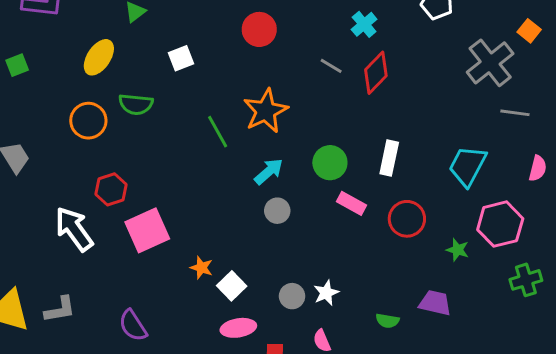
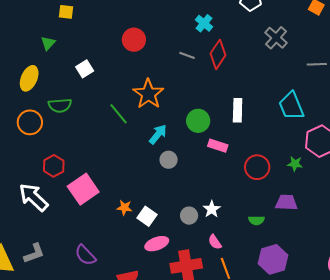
gray cross: (490, 63) -> (276, 38), moved, size x0.7
cyan trapezoid: (468, 166) -> (291, 106), turned -40
red circle: (407, 219) -> (257, 167), moved

